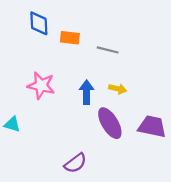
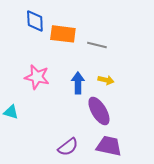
orange rectangle: (70, 38) -> (63, 34), size x1.4
purple trapezoid: (152, 126) -> (109, 146), moved

